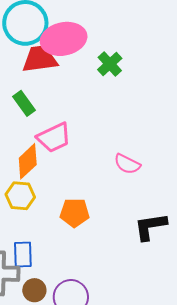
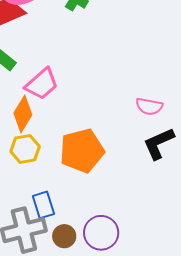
pink semicircle: (127, 164) -> (149, 106), moved
orange pentagon: (75, 213) -> (82, 151), size x1.5

